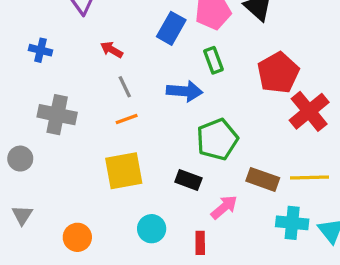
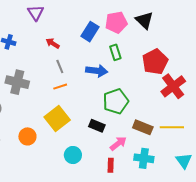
yellow square: (124, 171) -> (57, 118), turned -30
cyan cross: (292, 223) -> (144, 158), moved
orange circle: (77, 237) -> (27, 136), moved
red rectangle: (200, 243) -> (111, 165), moved

